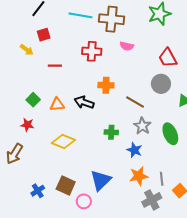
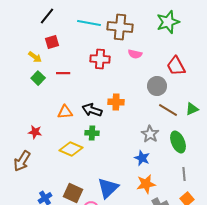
gray circle: (161, 84) -> (157, 86), moved
orange cross: (106, 85) -> (116, 102), moved
green square: (33, 100) -> (38, 78), moved
brown line: (135, 102) -> (168, 110), moved
green cross: (111, 132) -> (92, 133), moved
gray line: (162, 179) -> (184, 174), moved

